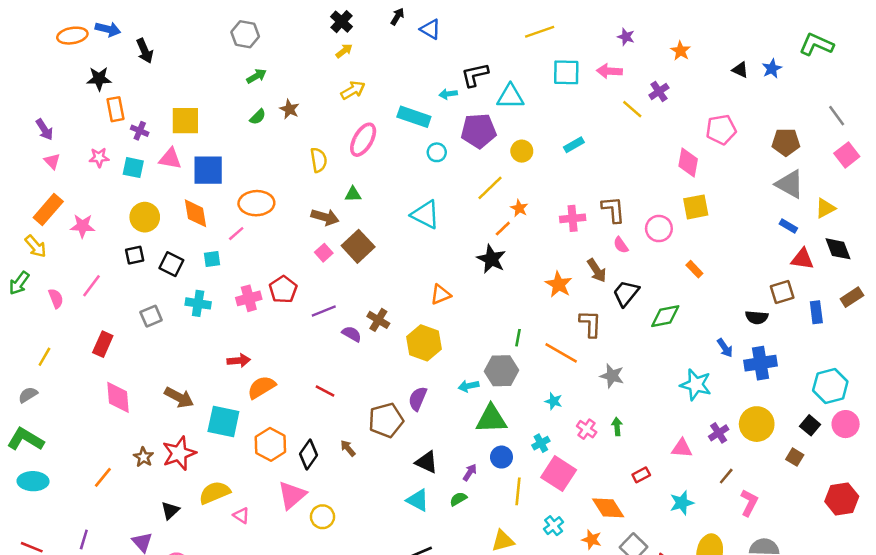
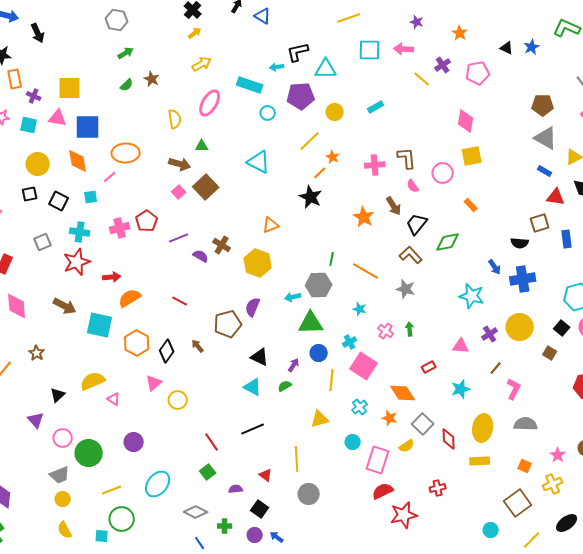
pink pentagon: (721, 130) -> (478, 73), moved
brown L-shape: (590, 324) -> (411, 255), moved, turned -45
red star: (179, 453) -> (77, 262), moved
pink triangle: (292, 495) -> (154, 383), size x0.7

